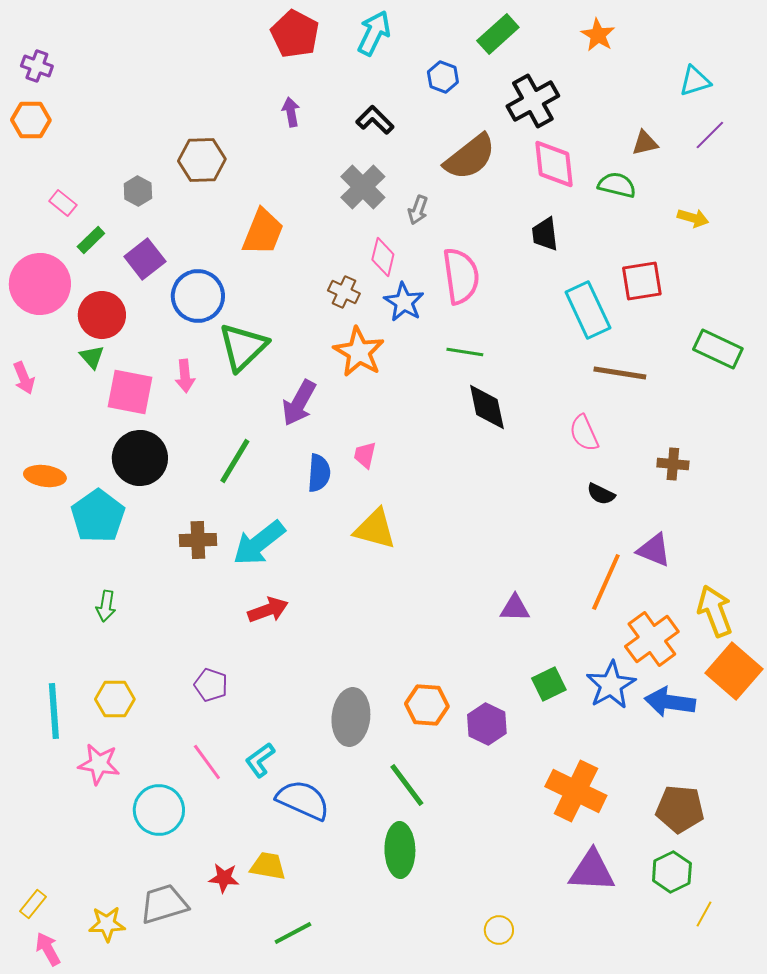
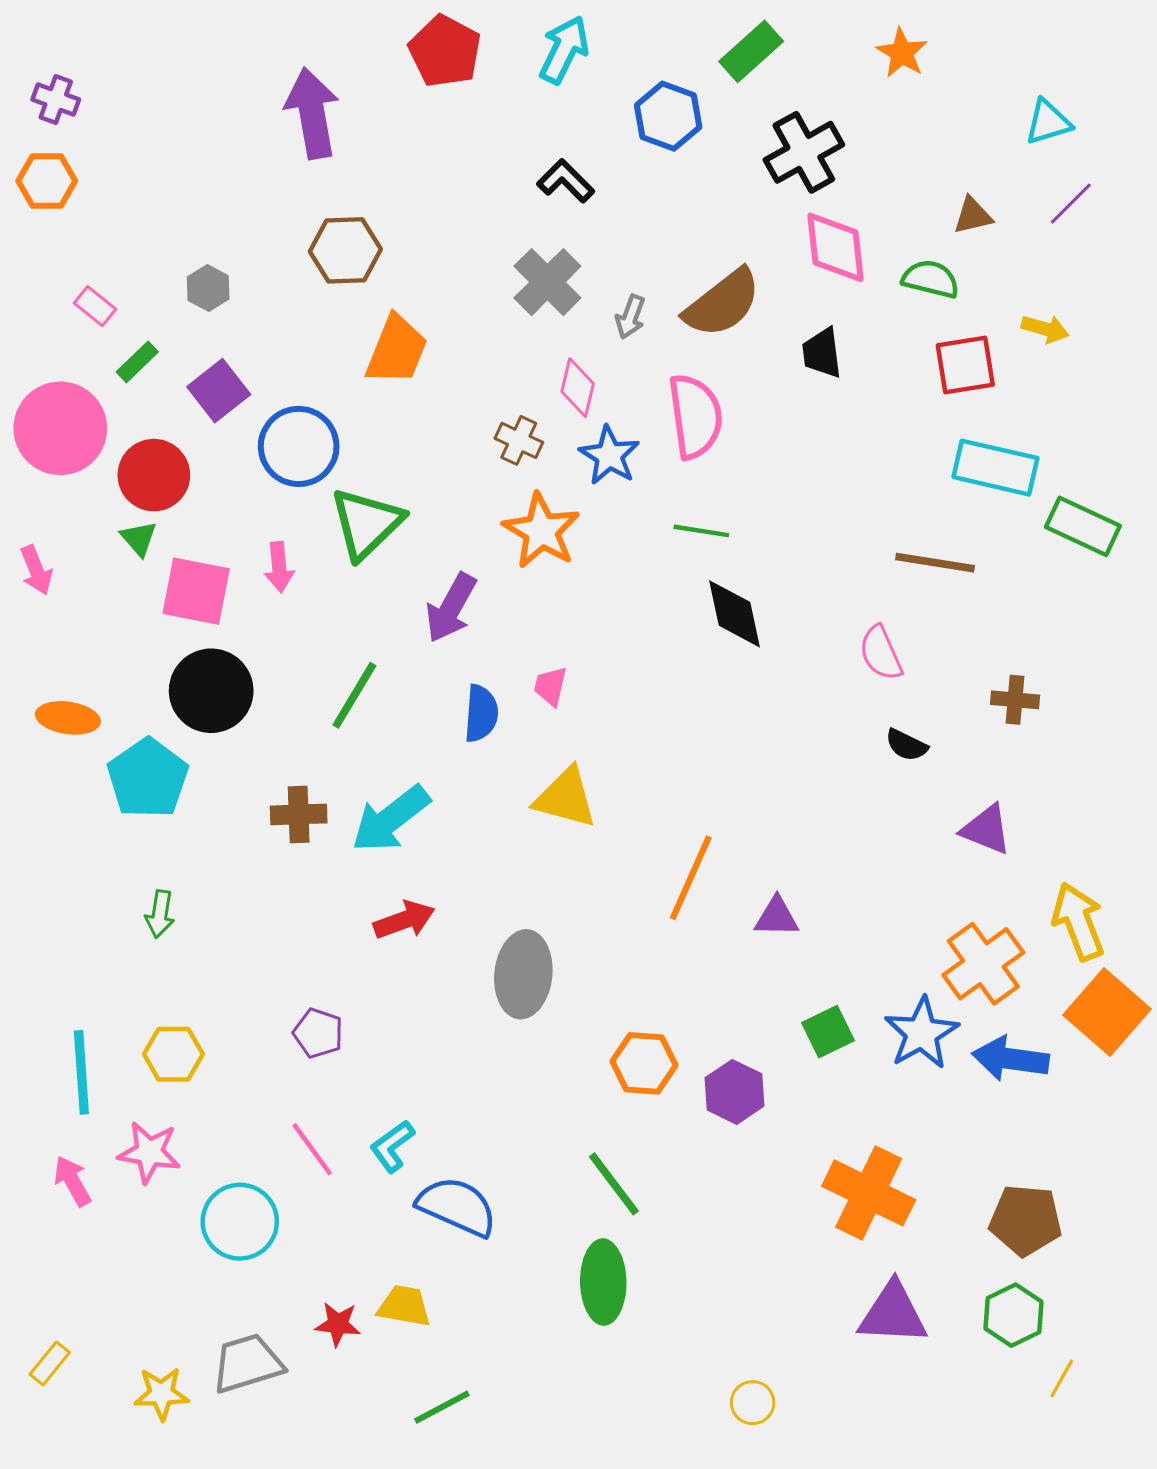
blue hexagon: (443, 77) -> (668, 116), size x1.4
purple arrow: (291, 112) -> (312, 113), moved, size x2.0
brown semicircle: (470, 157) -> (722, 303), moved
brown hexagon: (202, 160) -> (345, 250), moved
red square: (642, 281) -> (965, 365), moved
cyan rectangle: (588, 310) -> (995, 468), moved, turned -52
orange line: (606, 582) -> (691, 878), moved
gray ellipse: (351, 717) -> (523, 974), moved
pink arrow: (48, 949) -> (72, 1181), moved

